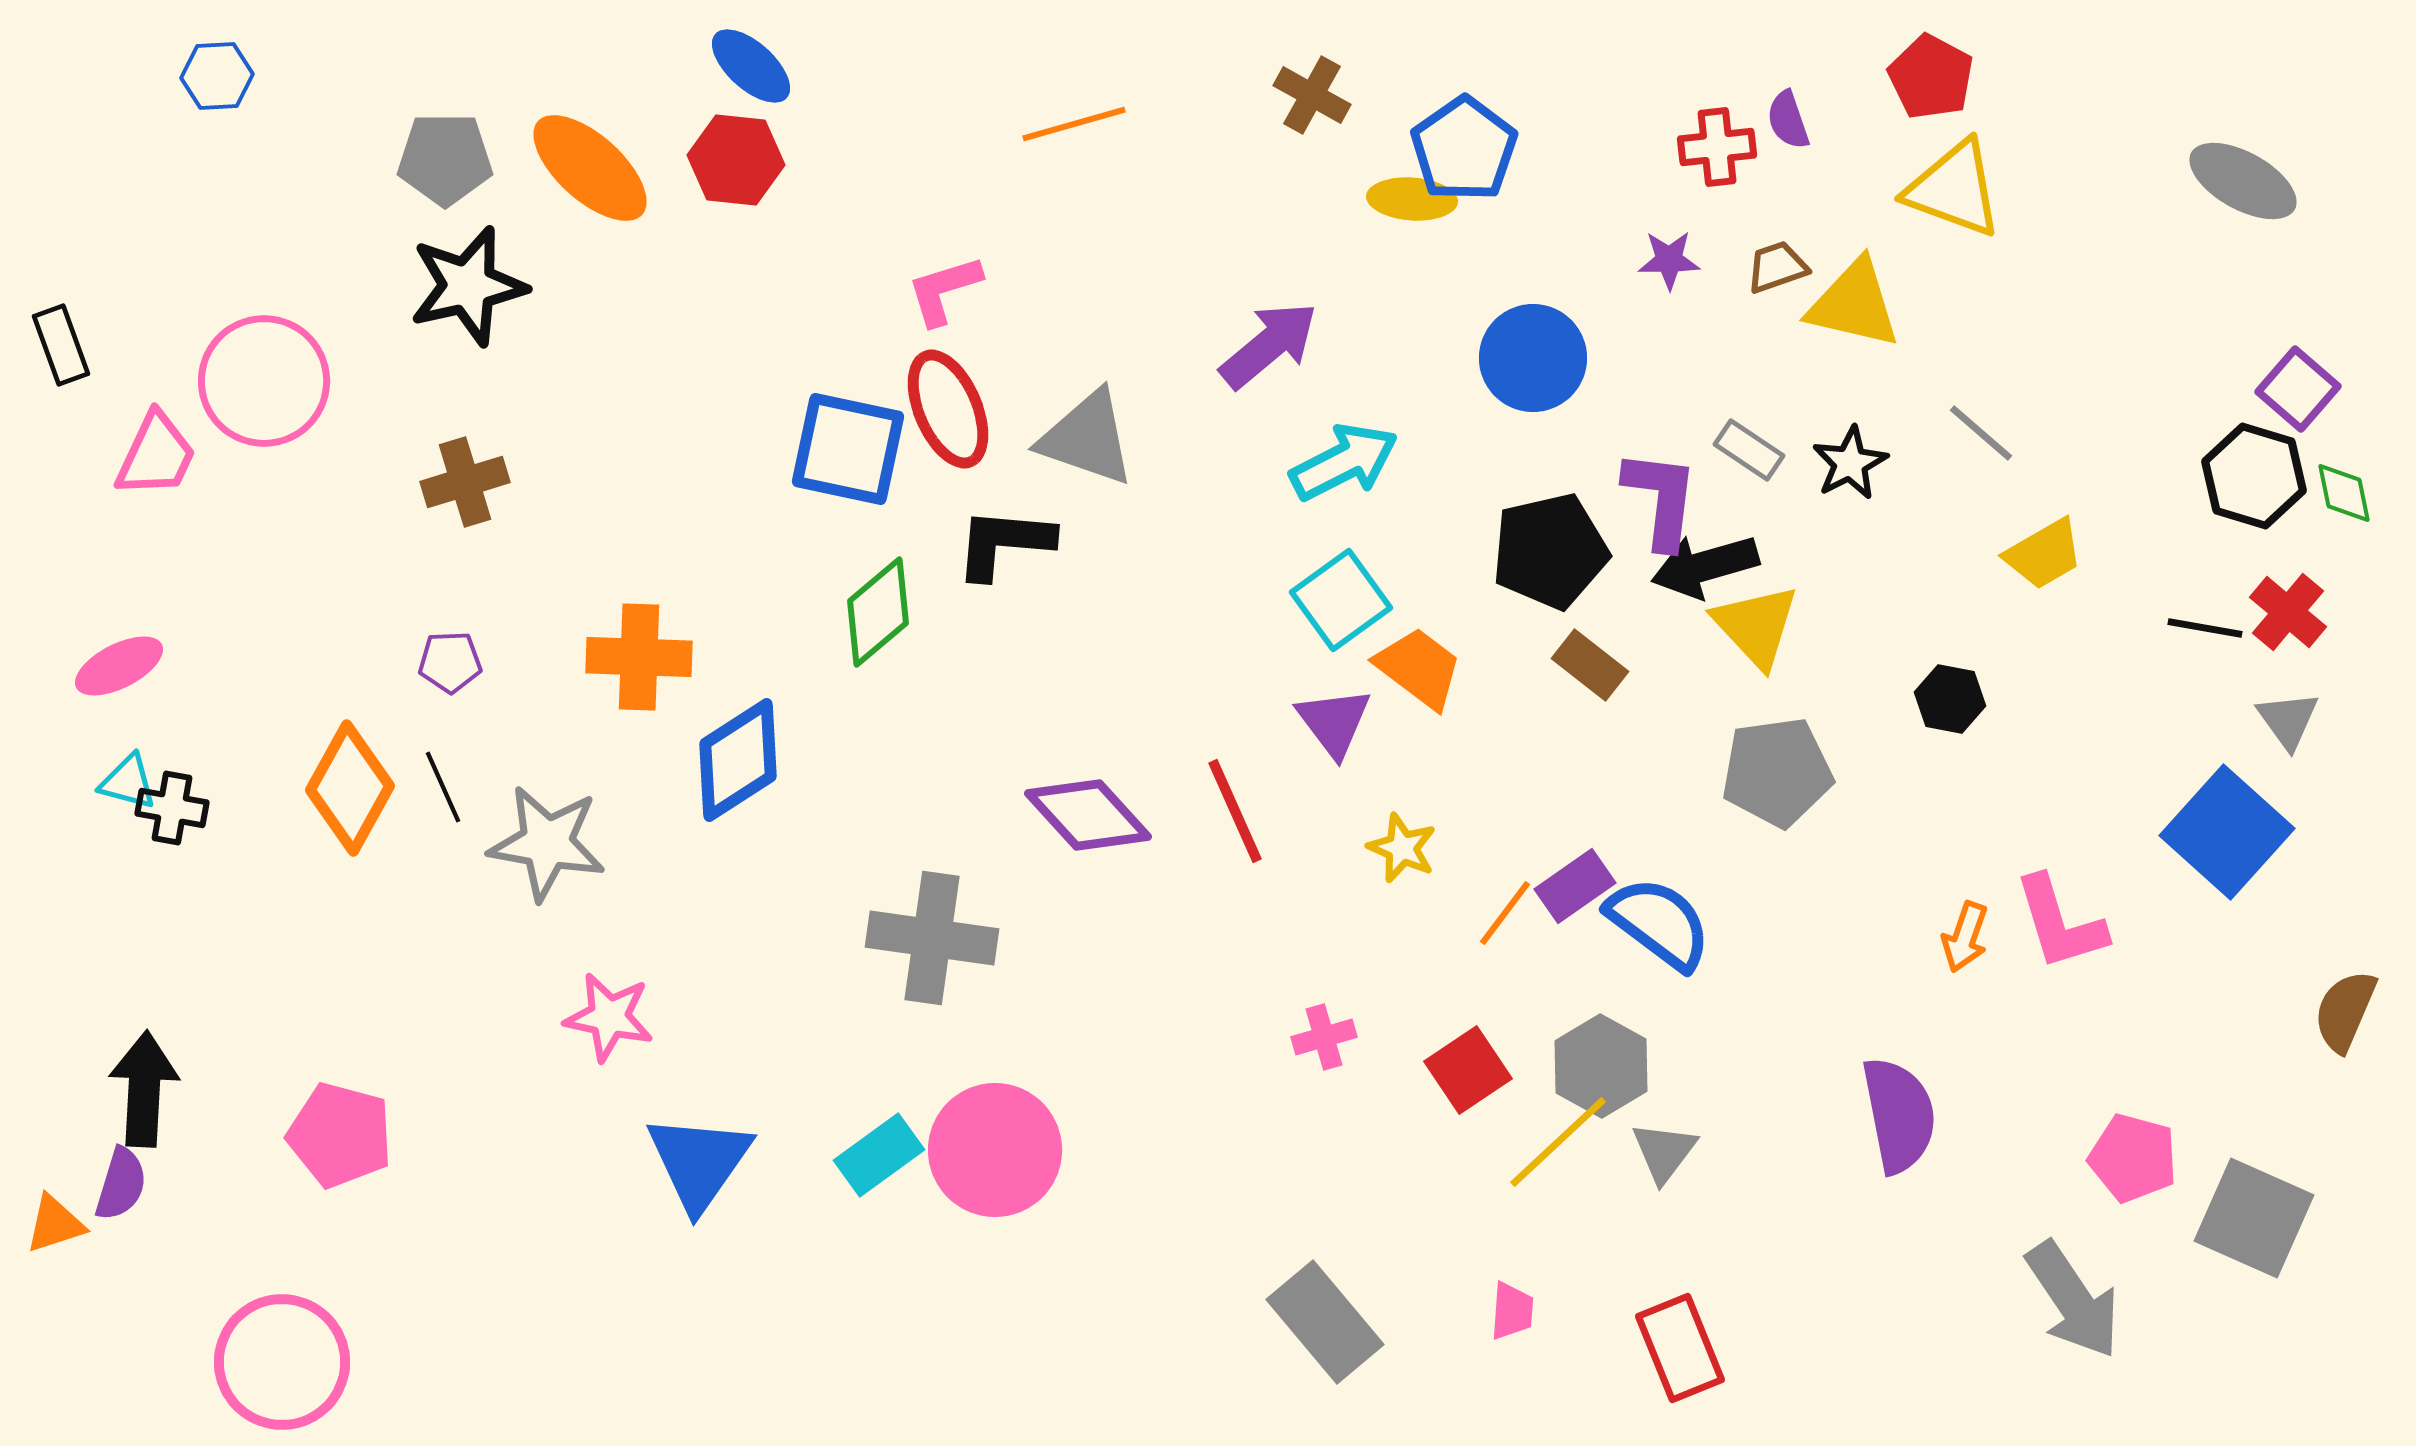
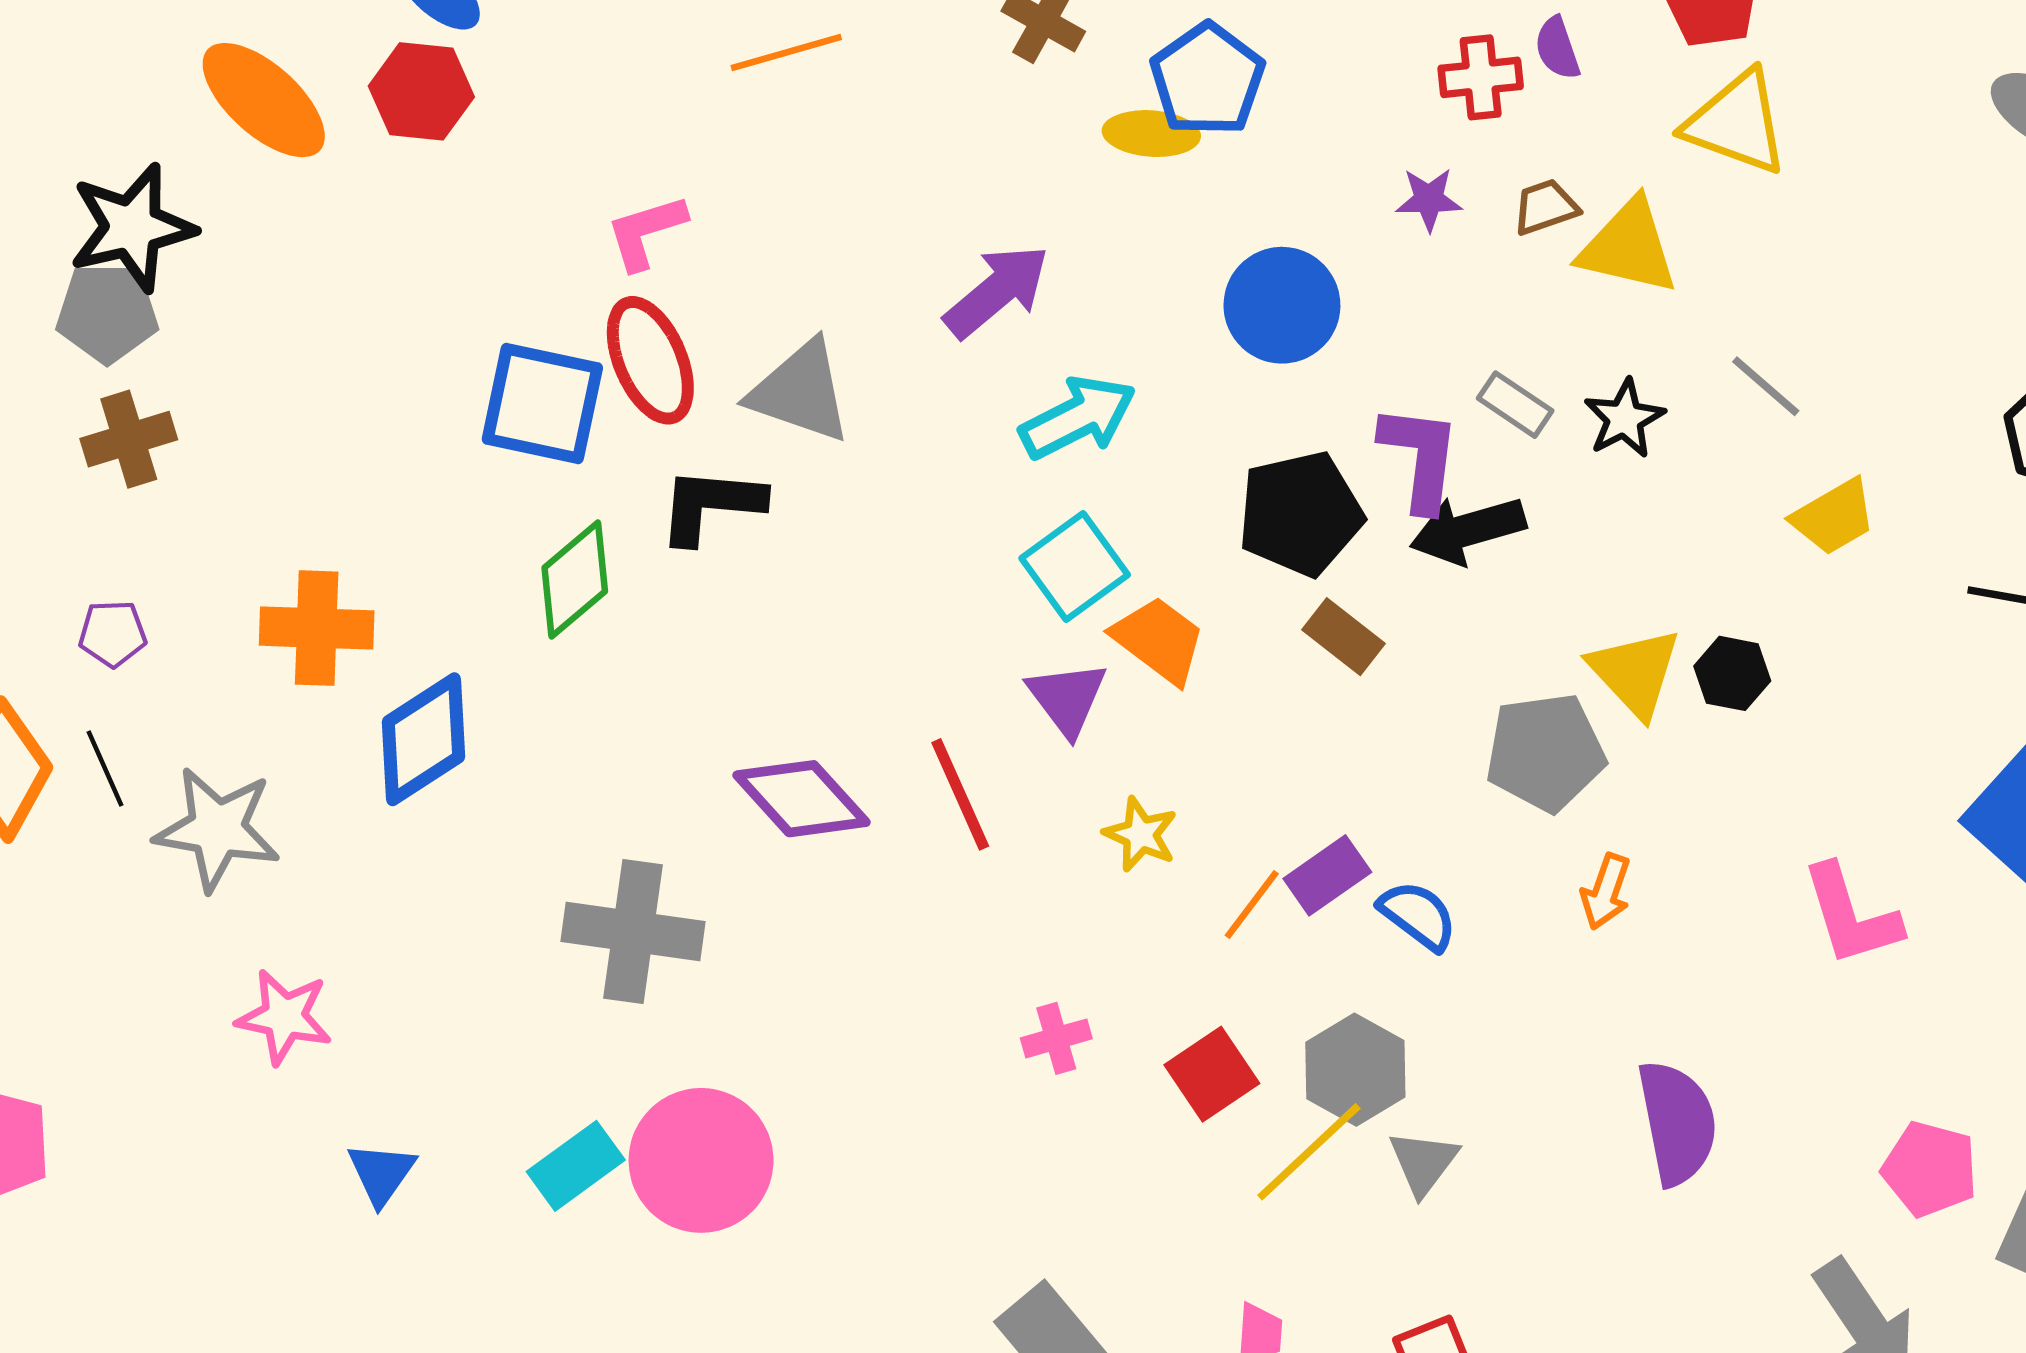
gray pentagon: (445, 159) -> (107, 313), moved
yellow triangle: (1756, 626) -> (1635, 672), moved
blue semicircle: (1659, 923) -> (1418, 915), size x0.7
orange arrow: (1965, 937) -> (1606, 892), moved
blue triangle: (699, 1162) -> (381, 1173), size x0.6

